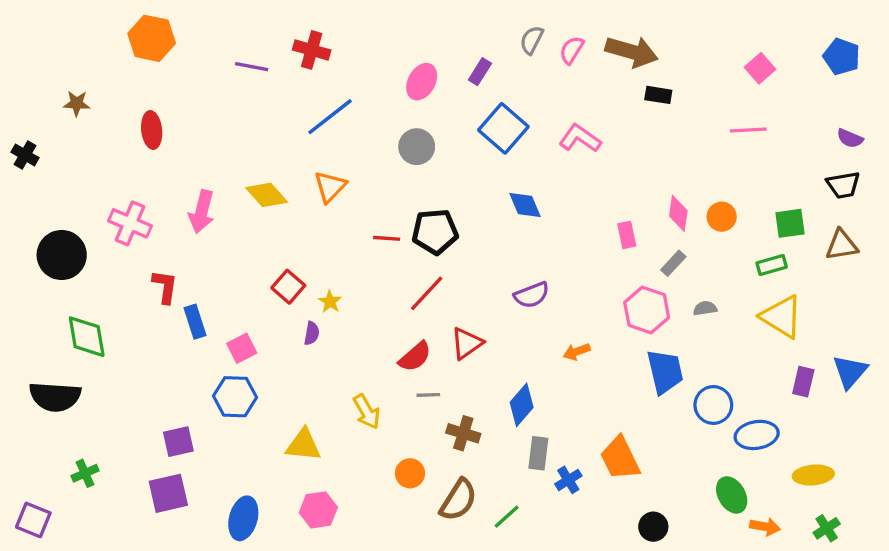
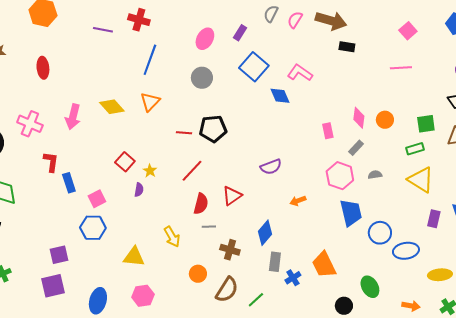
blue line: (330, 117) -> (150, 60), turned -32
blue diamond: (525, 205) -> (280, 96), moved
red line: (427, 293) -> (192, 171), moved
red semicircle: (415, 357) -> (201, 204), turned -35
green ellipse: (732, 495) -> (370, 287), moved

